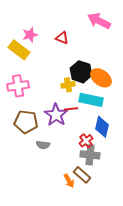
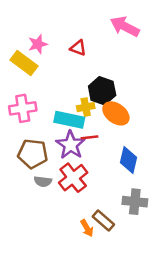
orange ellipse: (101, 78) -> (116, 113), moved
cyan rectangle: (91, 100) -> (69, 120), moved
red cross: (86, 141) -> (73, 178), moved, size x1.6
gray semicircle: (43, 145) -> (43, 181), moved
gray cross: (90, 155) -> (135, 202), moved

